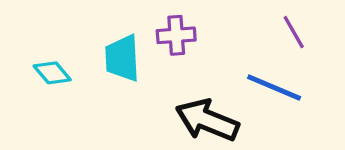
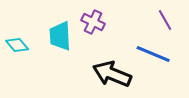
purple cross: (176, 35) -> (93, 22), turned 30

